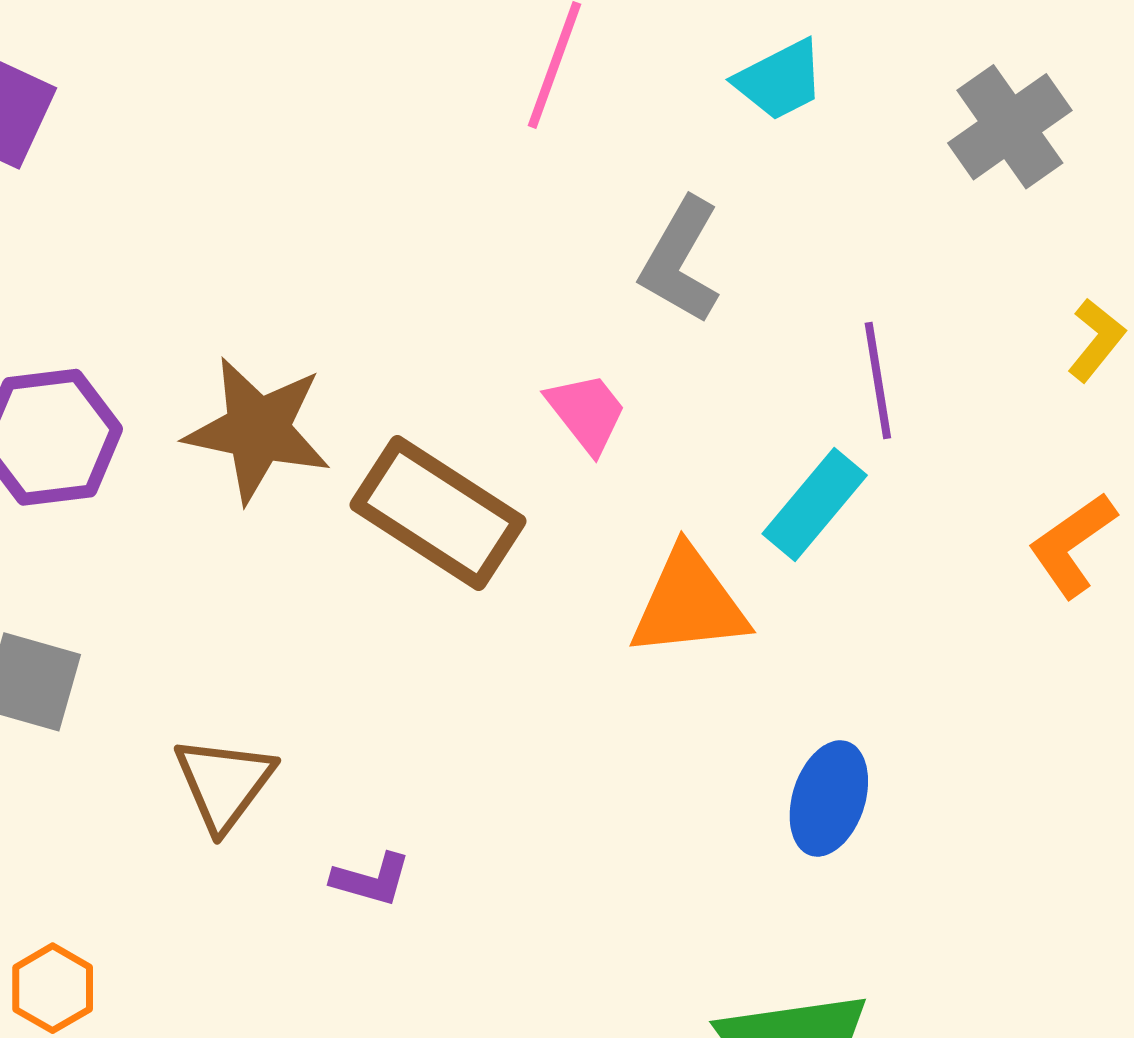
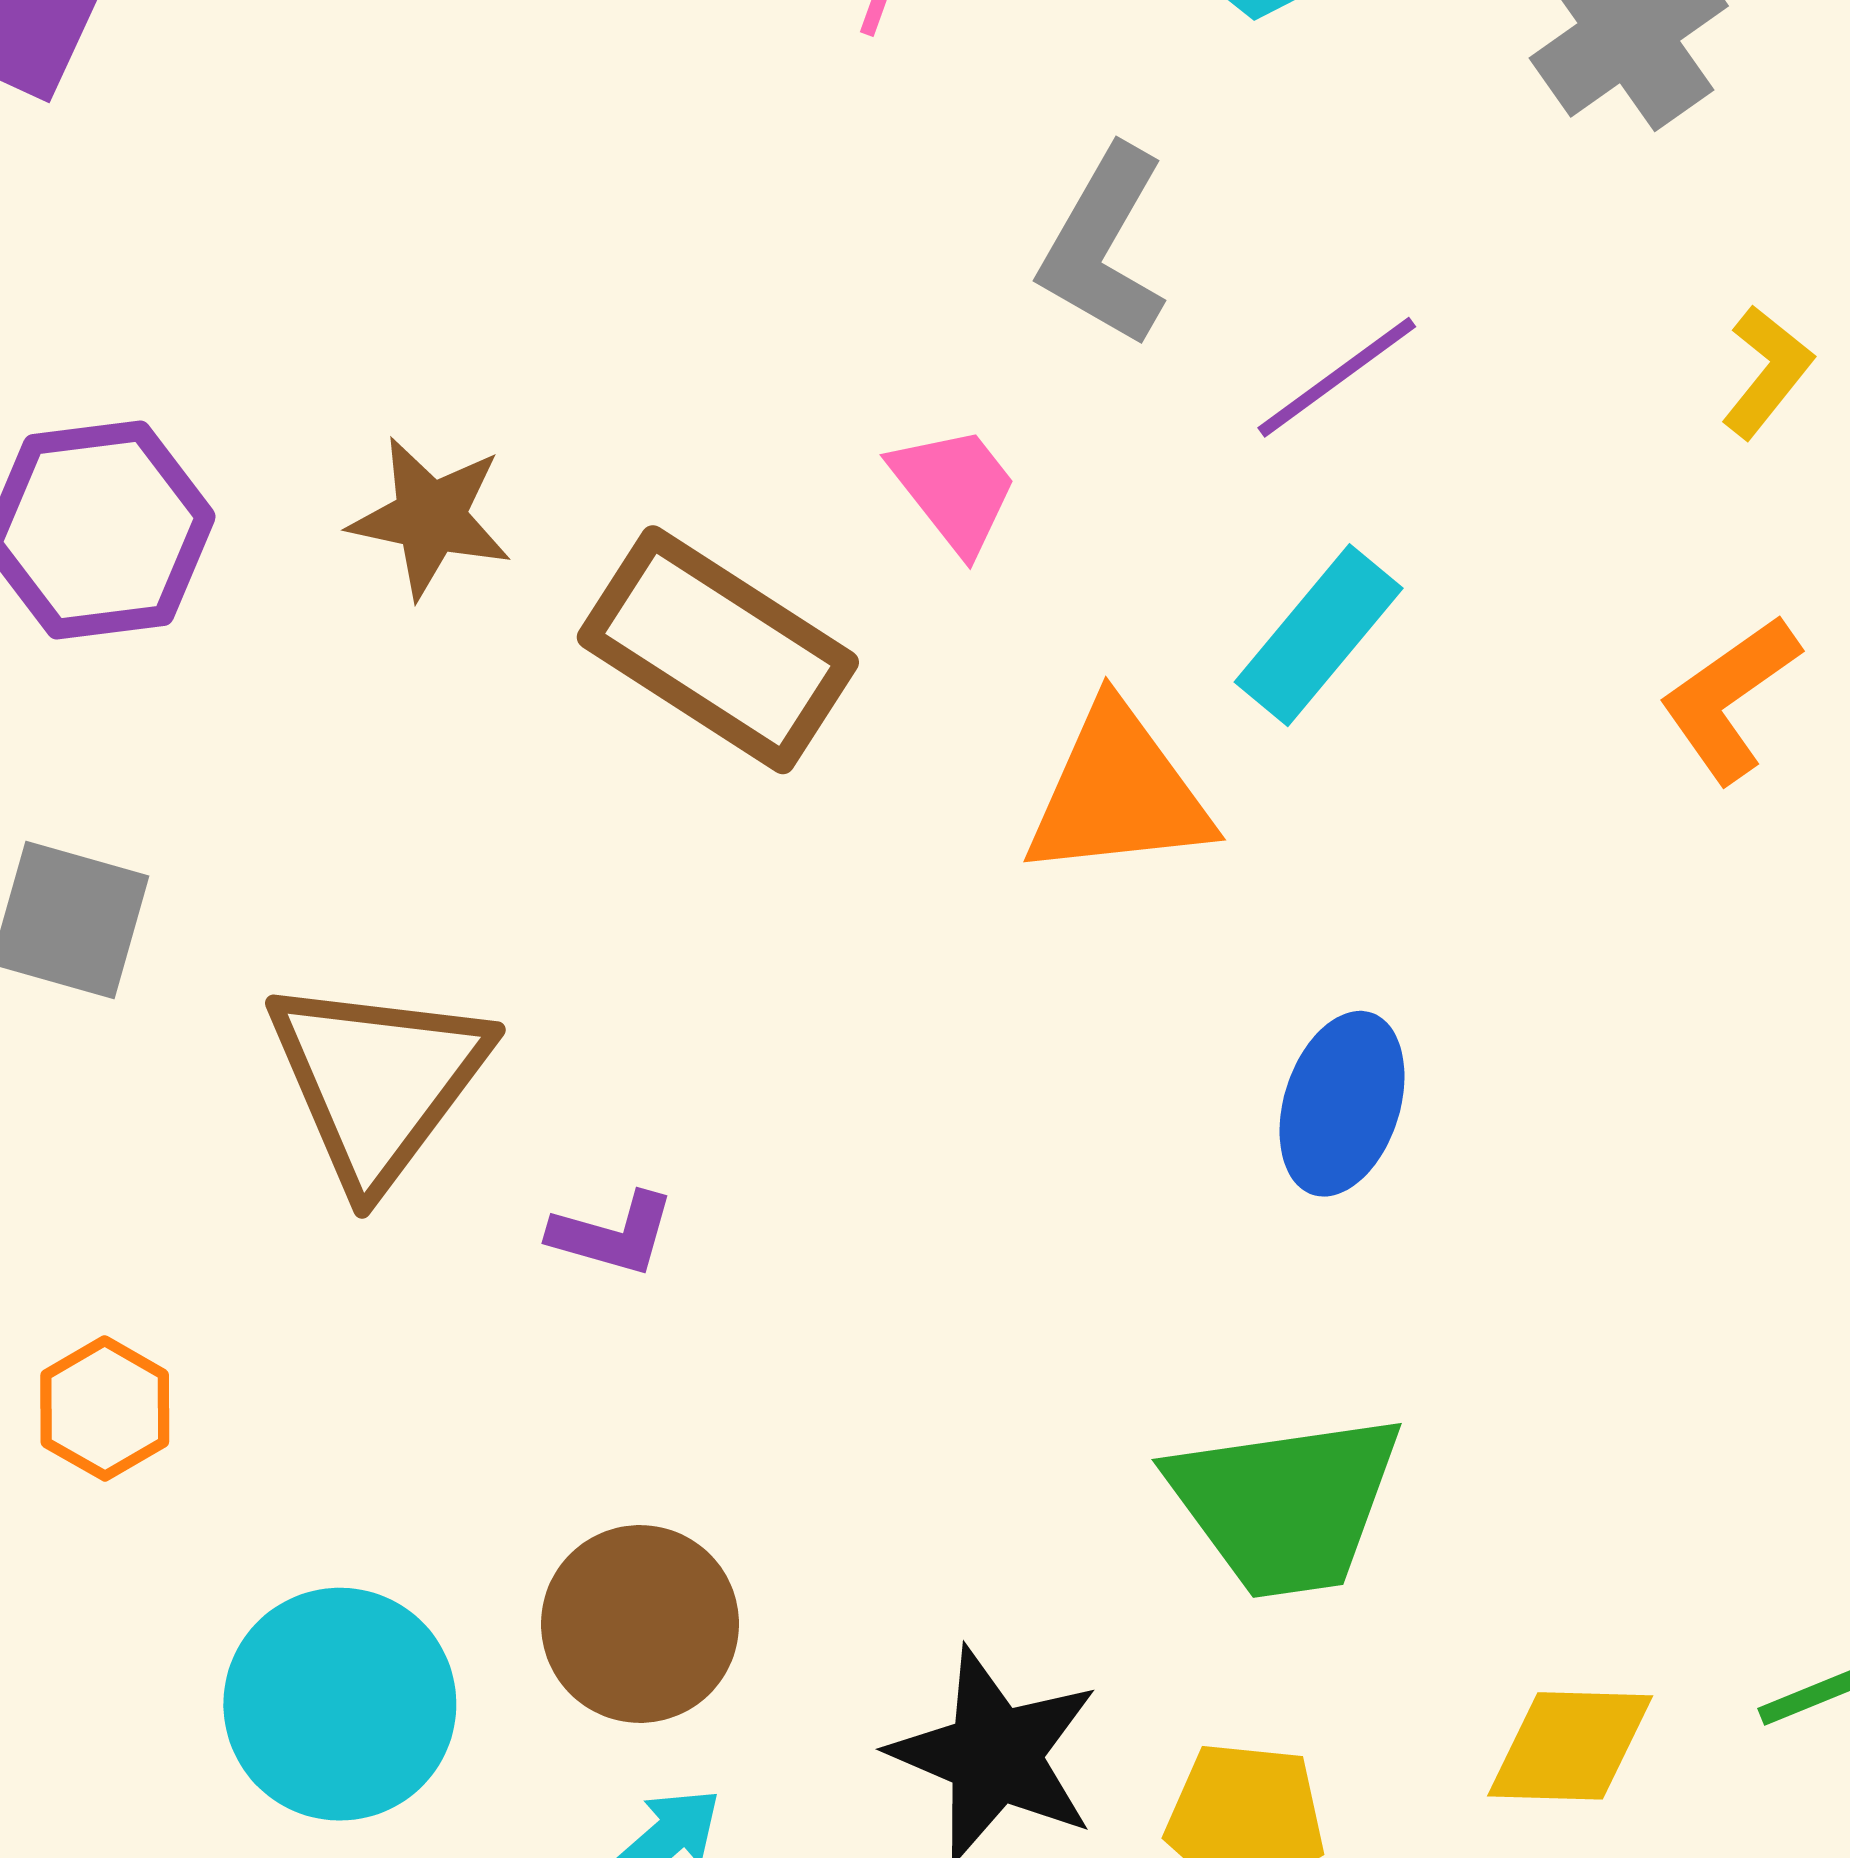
purple line: (878, 380) -> (1337, 377), moved, turned 63
brown star: (258, 430) -> (430, 517), size x0.7
brown triangle: (224, 783) -> (378, 1081), size x1.4

